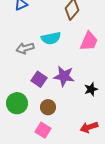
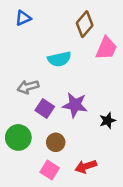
pink trapezoid: (89, 41) -> (106, 48), moved
gray arrow: (25, 48) -> (28, 87), moved
red arrow: (89, 127) -> (86, 166), moved

